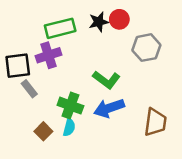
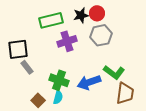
gray hexagon: (146, 48) -> (101, 35), moved
purple cross: (49, 55) -> (67, 41), moved
green L-shape: (106, 80) -> (114, 72), moved

